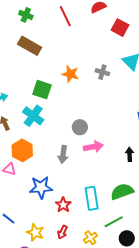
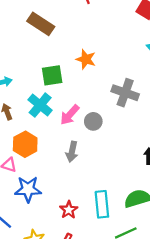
gray cross: (102, 72) -> (125, 93), moved, size x1.6
green square: (42, 90) -> (52, 75), turned -30
pink arrow: (93, 147) -> (70, 115), moved, turned 138
blue star: (41, 187) -> (28, 189), moved

